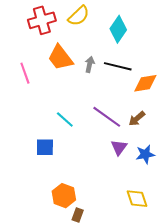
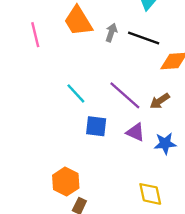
blue square: (45, 147) -> (96, 126), moved
purple triangle: (119, 147) -> (135, 132), turned -48

